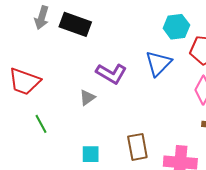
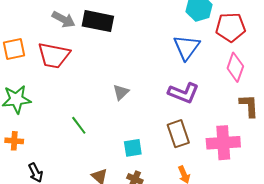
gray arrow: (42, 18) -> (63, 19), turned -70
purple L-shape: (111, 73) -> (184, 93), moved
red trapezoid: (24, 81) -> (54, 55), moved

